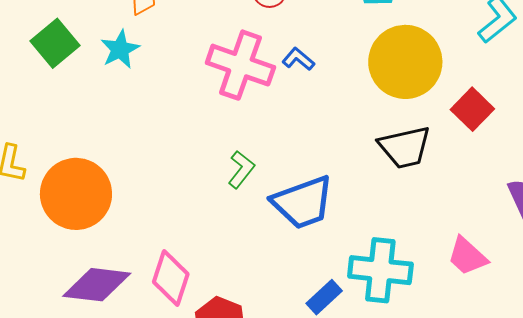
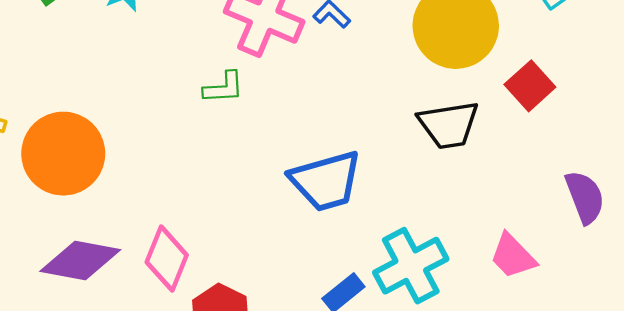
green L-shape: (241, 169) -> (224, 88), moved, turned 45
cyan cross: (380, 270) -> (411, 266), turned -38

